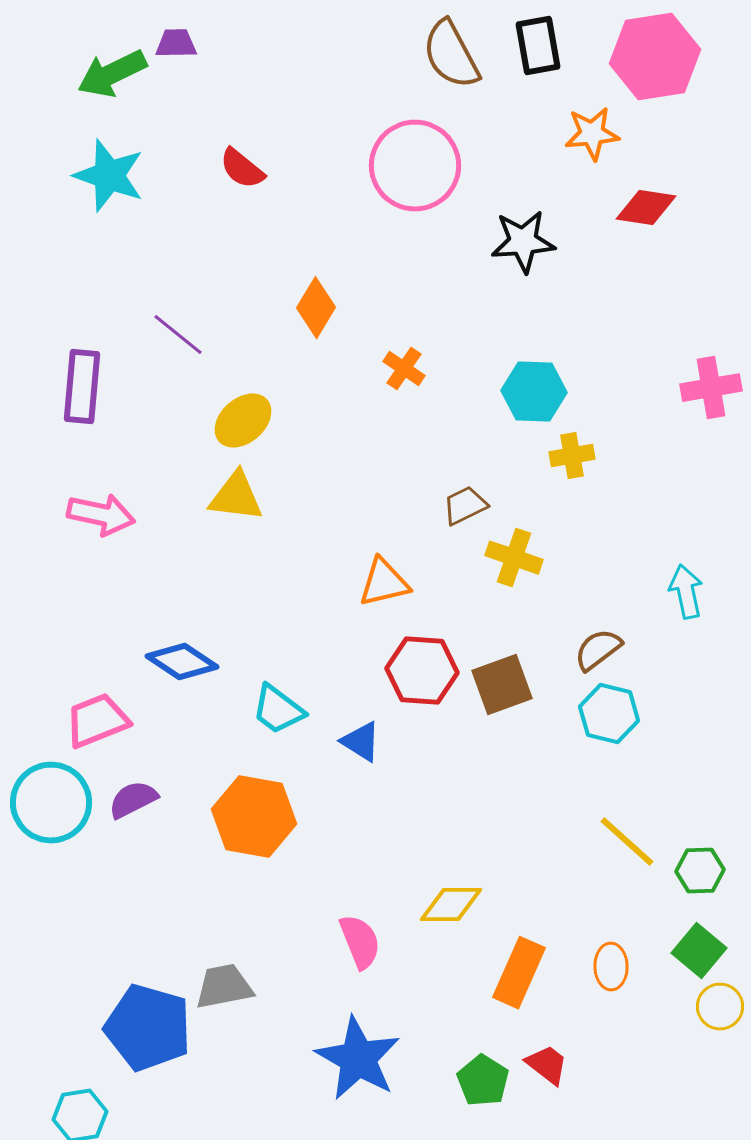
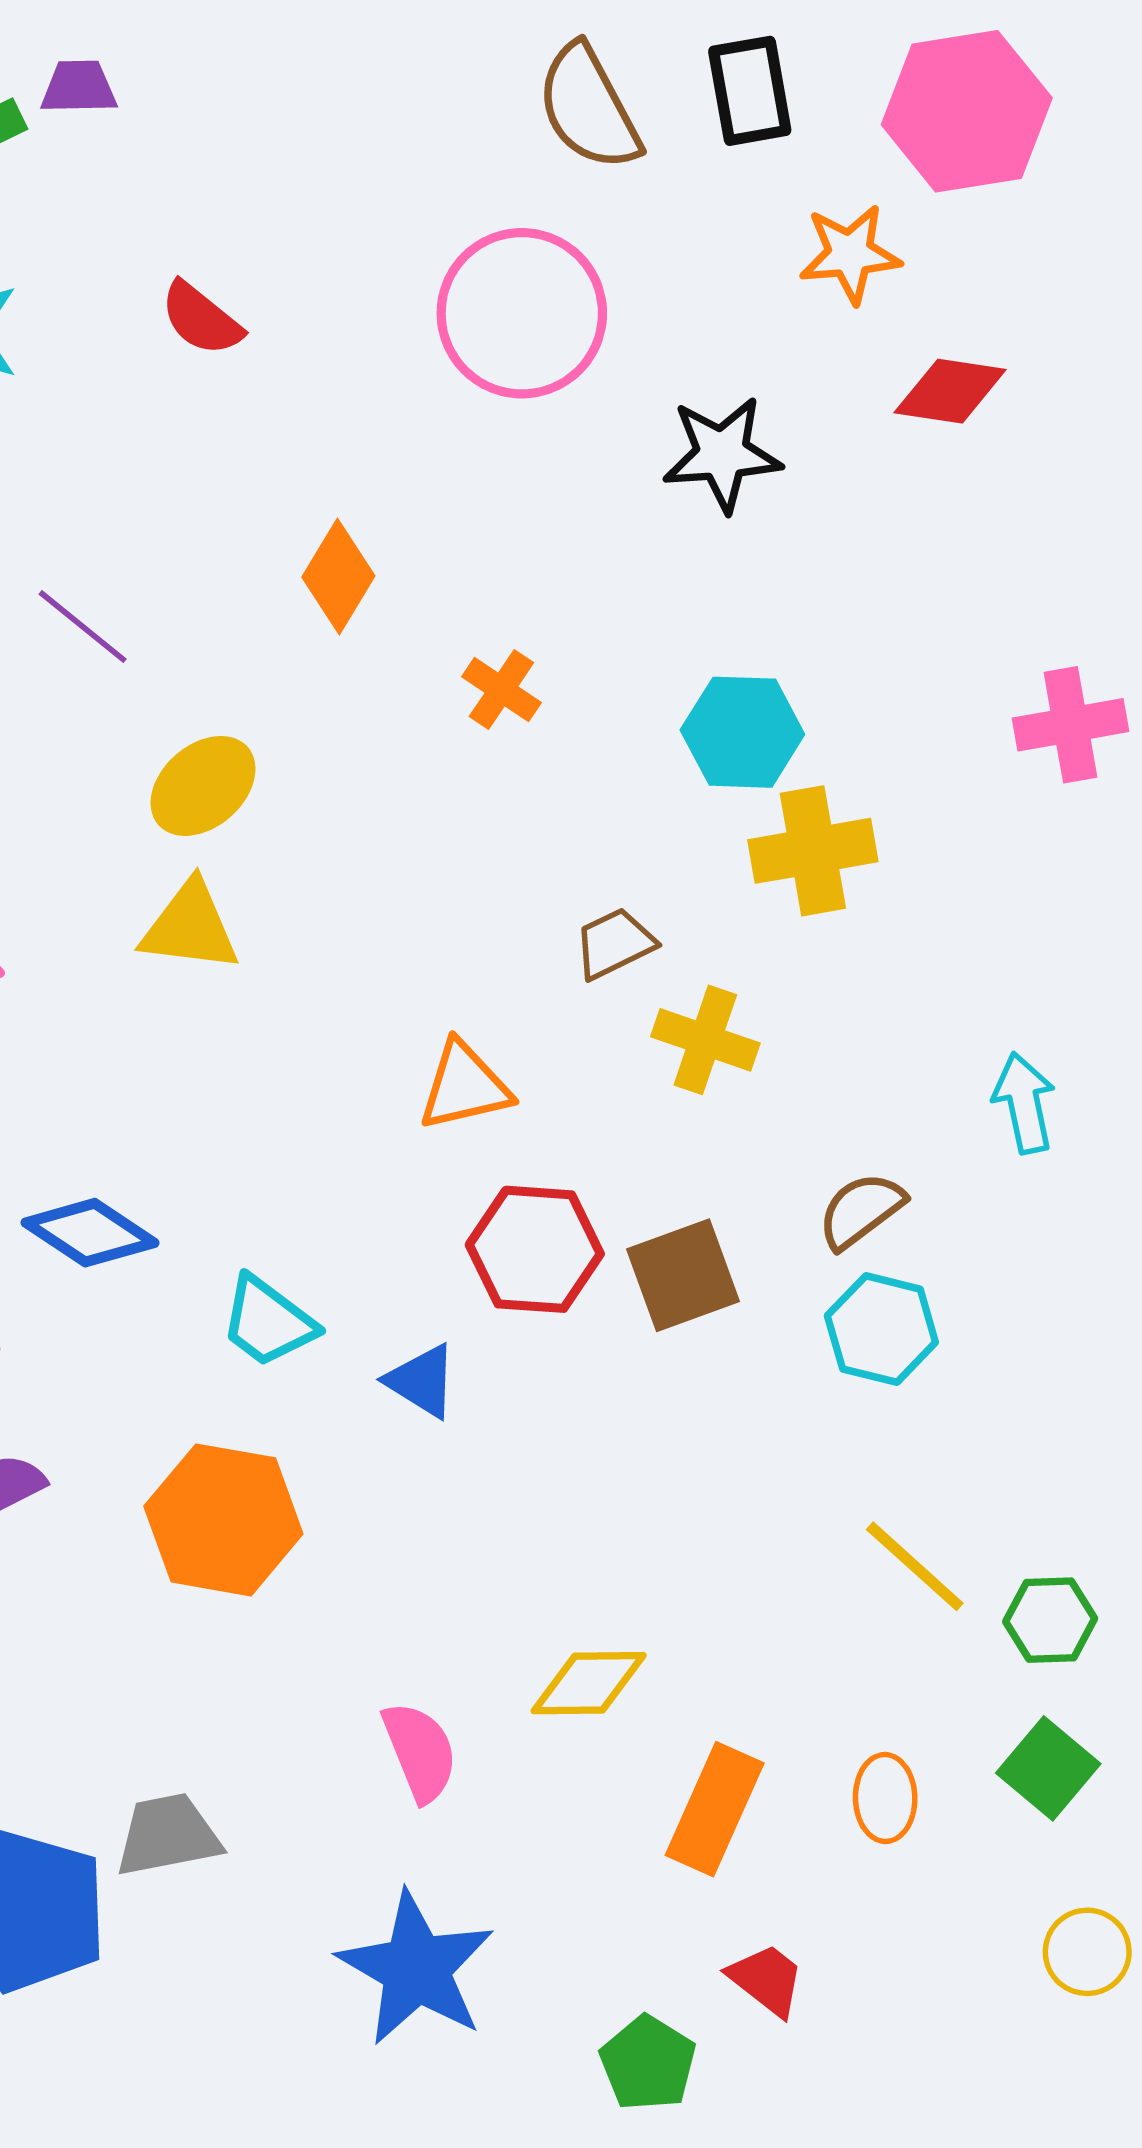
yellow cross: (572, 456) -> (813, 851), size x1.5
yellow circle: (720, 1007) -> (1087, 1952), moved
green pentagon: (483, 1081) -> (648, 2063), moved

